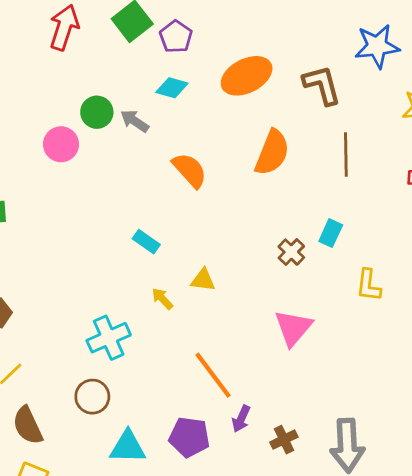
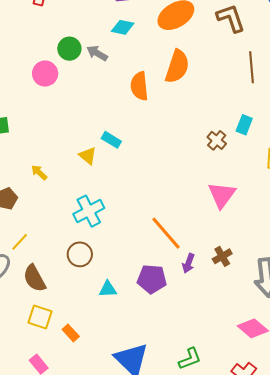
orange semicircle: (272, 153) -> (177, 66), moved
orange semicircle: (190, 170) -> (139, 86), turned -140
yellow triangle: (203, 280) -> (88, 156), moved, turned 36
yellow arrow: (162, 299) -> (39, 172), moved
brown cross: (284, 440) -> (222, 256), moved
cyan triangle: (128, 447) -> (108, 289), size x0.7

